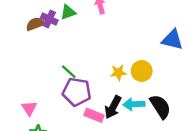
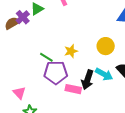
purple cross: (49, 19) -> (23, 17), turned 32
yellow star: (118, 73) -> (71, 51), moved
cyan arrow: (134, 104) -> (104, 74), turned -138

